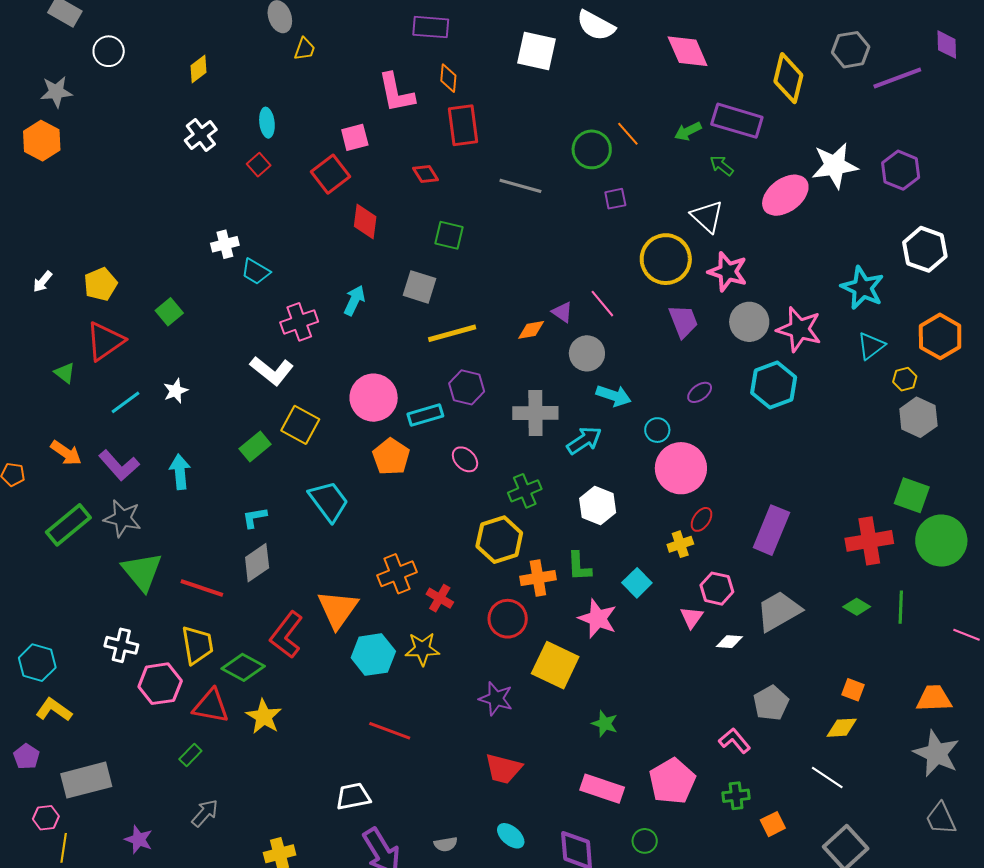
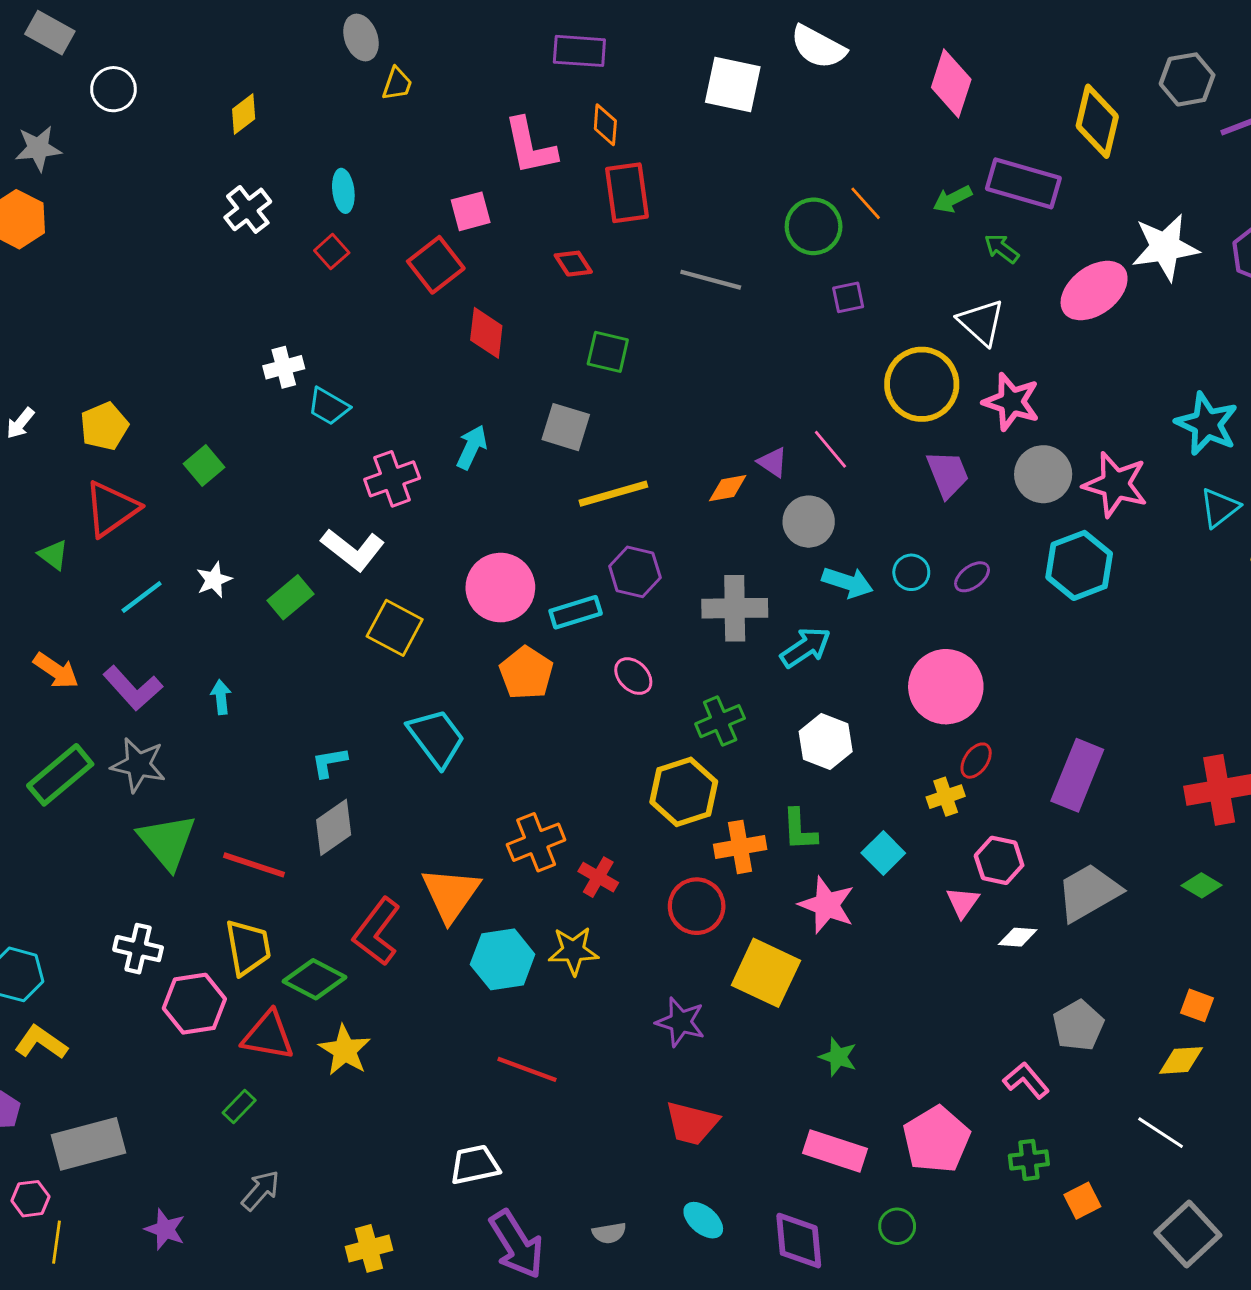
pink diamond: (688, 51) -> (951, 83), turned 42
cyan circle: (657, 430) -> (911, 572), moved
green rectangle: (255, 447) -> (291, 597), moved
cyan arrow: (180, 472) -> (221, 697), size x0.7

